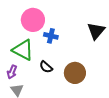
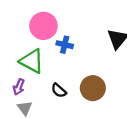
black semicircle: (46, 67) -> (59, 90), moved

